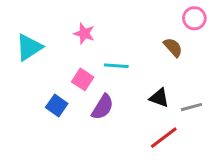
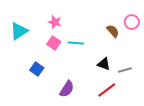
pink circle: (194, 18) -> (132, 22), moved
pink square: (83, 79) -> (54, 43), moved
purple semicircle: (103, 107) -> (67, 89), moved

